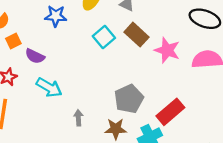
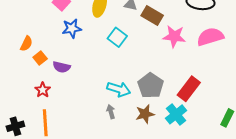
brown rectangle: (137, 35) -> (152, 15), moved
cyan arrow: (49, 87) -> (119, 89), moved

